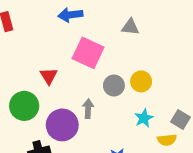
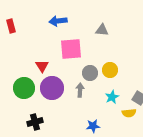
pink square: (88, 53) -> (71, 49), turned -30
gray arrow: (88, 109) -> (80, 90), moved
purple circle: (62, 125) -> (52, 88), moved

